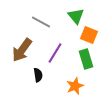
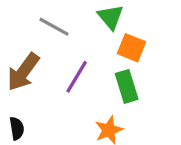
black semicircle: (38, 75) -> (17, 128), moved

